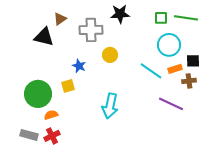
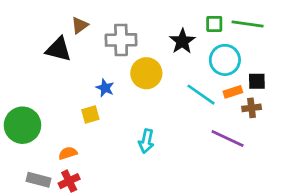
black star: (120, 14) -> (182, 41), moved, turned -30
yellow circle: (110, 55) -> (146, 73), size x1.5
green circle: (38, 94) -> (22, 125), moved
cyan arrow: (110, 106) -> (146, 141), size x0.7

